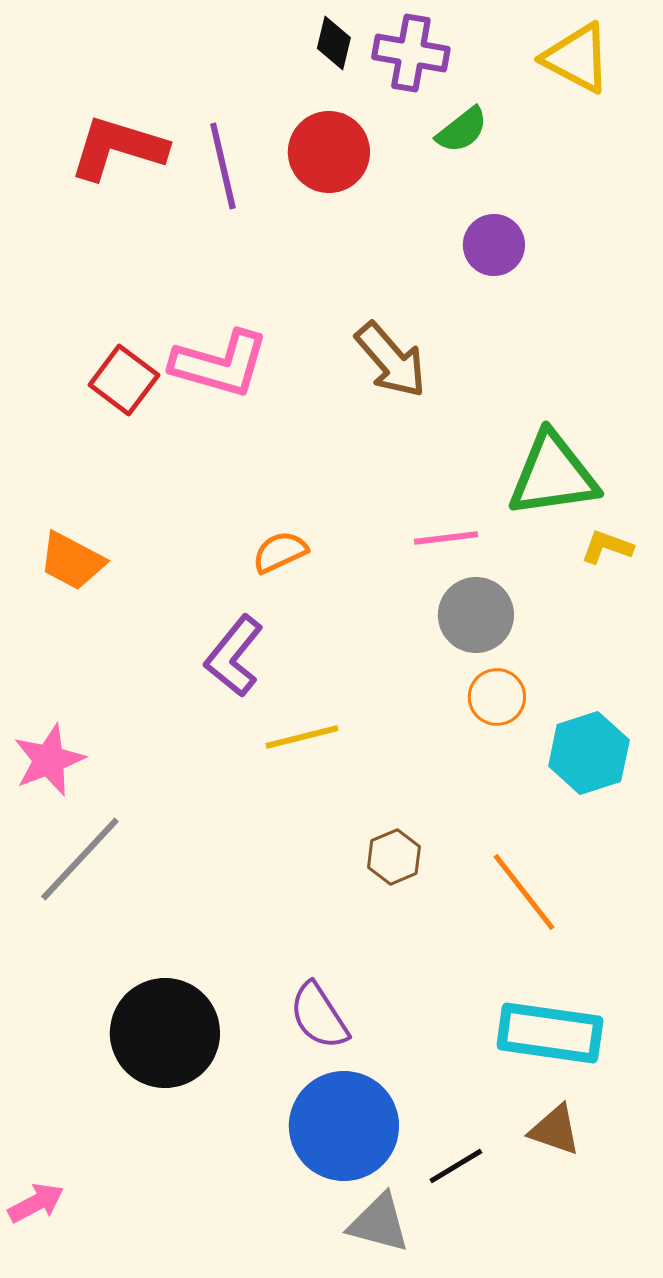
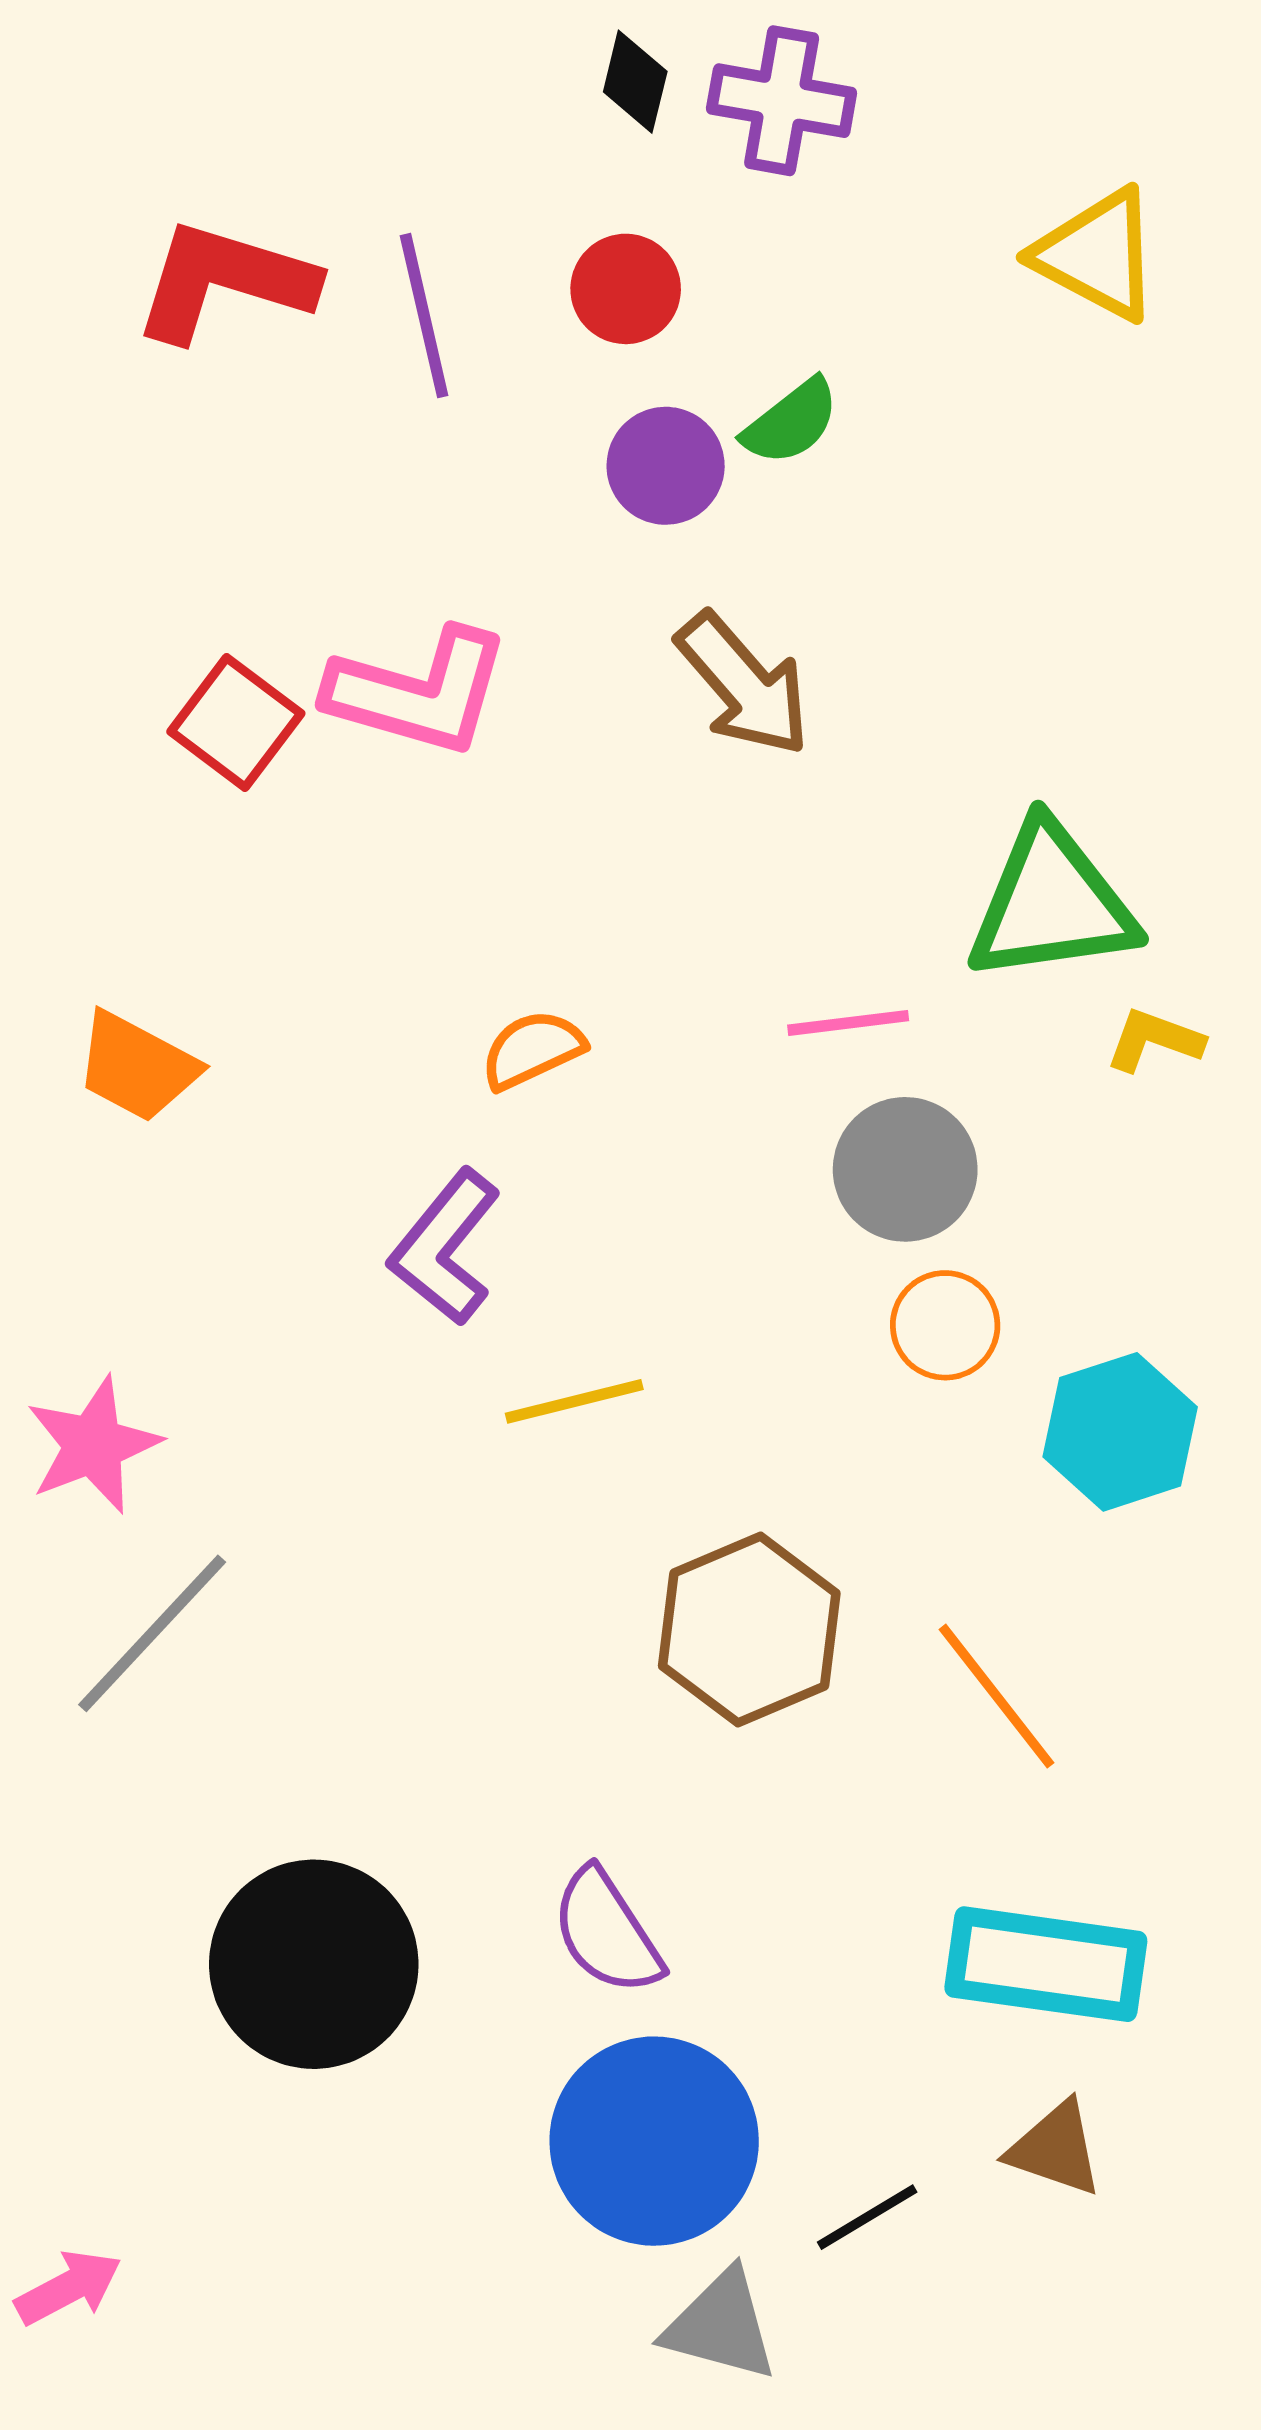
yellow triangle: (577, 58) -> (1097, 255), moved
green semicircle: (462, 130) -> (791, 422), moved
red circle: (329, 152) -> (626, 289), size x0.7
purple circle: (494, 245) -> (666, 466), moved
brown hexagon: (394, 857) -> (749, 1630), size x1.8

